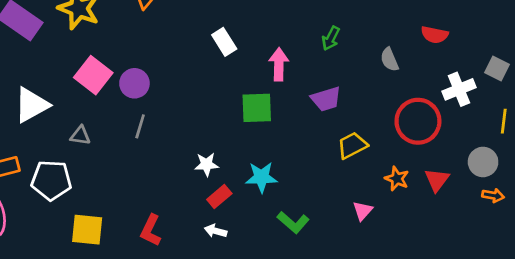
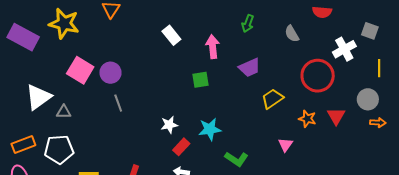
green square: (257, 108) -> (200, 80), size x0.7
gray line: (140, 126) -> (118, 103), turned -30
gray triangle: (80, 135) -> (64, 112), moved

